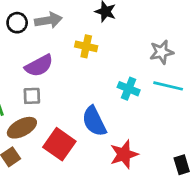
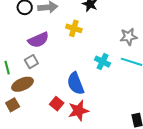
gray square: (32, 96) -> (31, 62), turned -32
red square: (59, 144) -> (57, 104), moved, size x0.6
red star: (124, 154) -> (78, 111), moved

